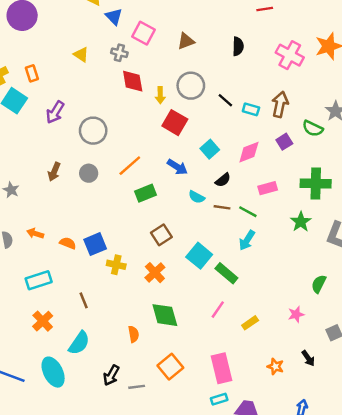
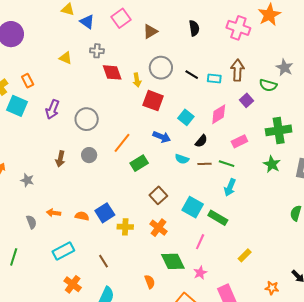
pink square: (144, 33) -> (121, 18), moved, turned 36
pink line: (218, 310) -> (200, 242), moved
pink star: (296, 314) -> (200, 273), moved

